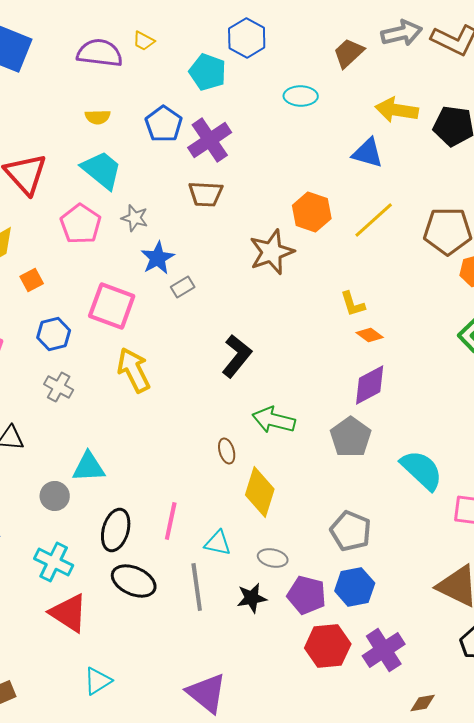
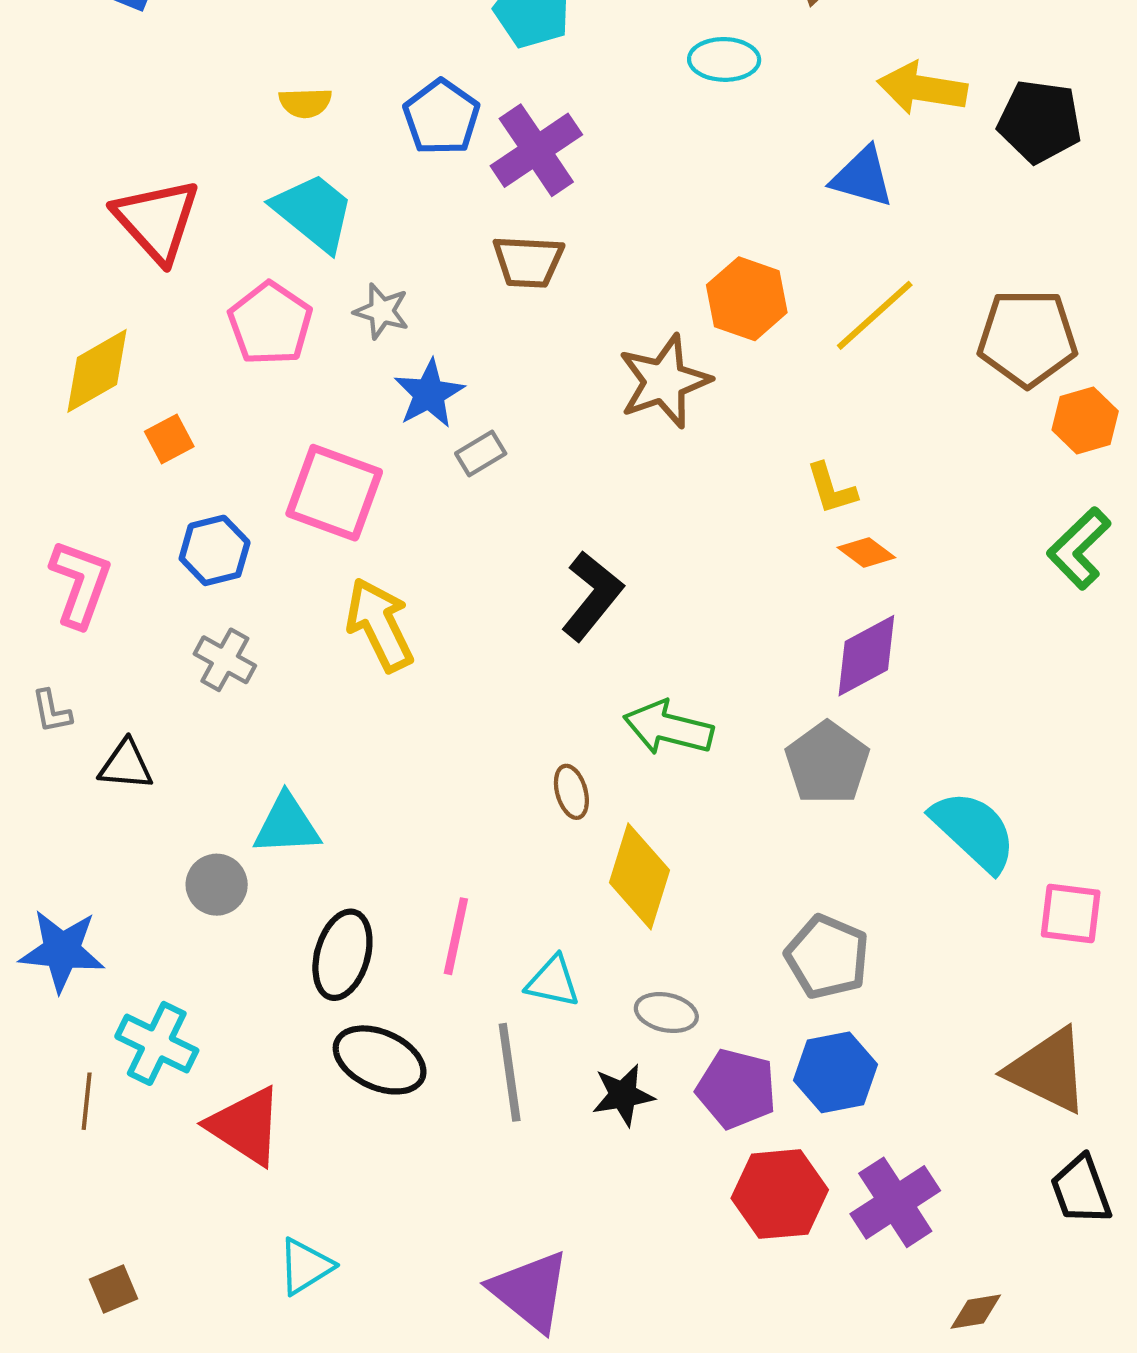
cyan cross: (54, 562) -> (157, 1043), moved

